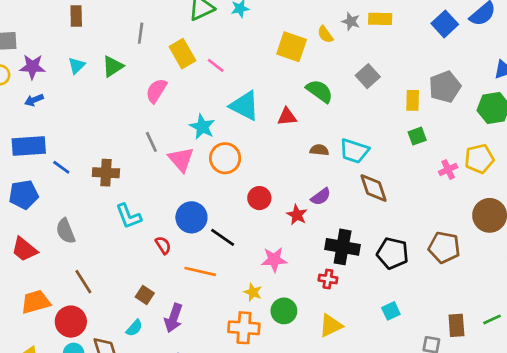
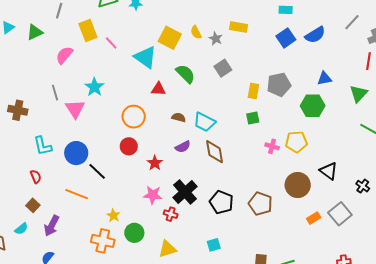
gray star: (351, 21) -> (216, 39), moved
cyan triangle: (245, 106) -> (145, 57), moved
orange circle: (225, 158) -> (134, 117), moved
pink cross: (448, 169) -> (272, 146), turned 32
purple semicircle: (321, 197) -> (183, 147), moved
cyan L-shape: (128, 216) -> (43, 146), moved
red semicircle: (163, 245) -> (36, 177), moved
black cross: (343, 247) -> (185, 192), turned 30
pink star: (274, 260) -> (153, 195), moved

